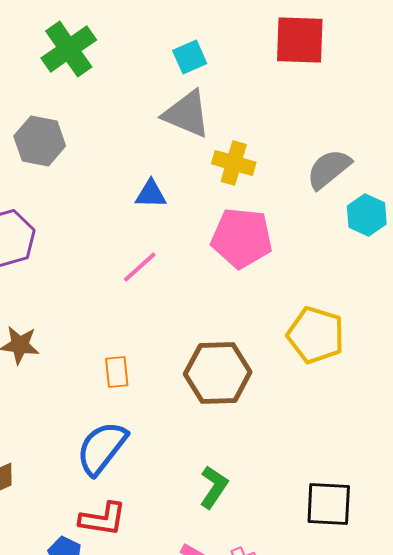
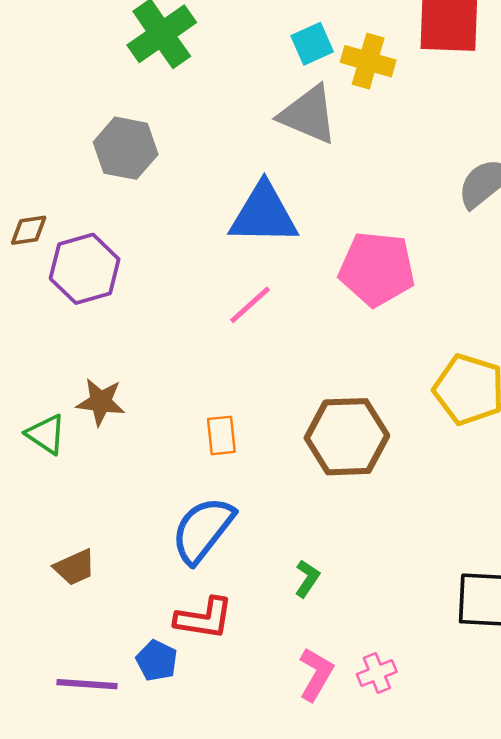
yellow cross: (234, 163) -> (368, 61), moved
blue triangle: (151, 194) -> (264, 214), size x1.8
green L-shape: (214, 487) -> (307, 578), moved, size x0.7

